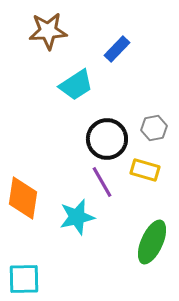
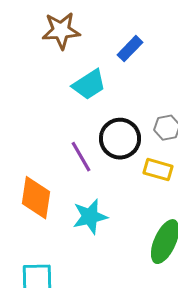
purple line: (102, 182) -> (81, 157), moved

